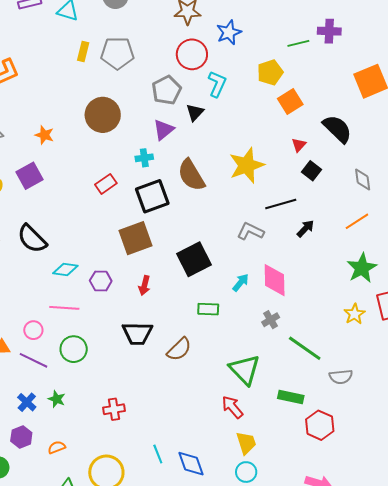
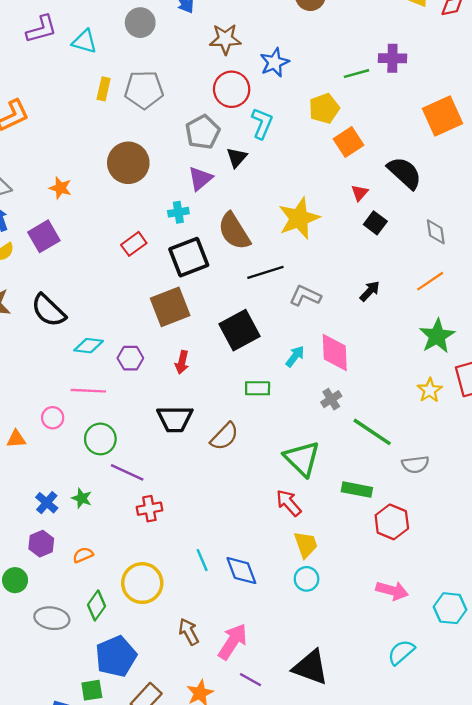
black line: (281, 204) -> (265, 272), moved
purple line: (34, 360) -> (127, 472), moved

